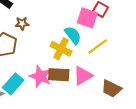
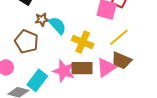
cyan semicircle: (73, 35) -> (58, 25), moved
brown trapezoid: (111, 89) -> (122, 60), moved

